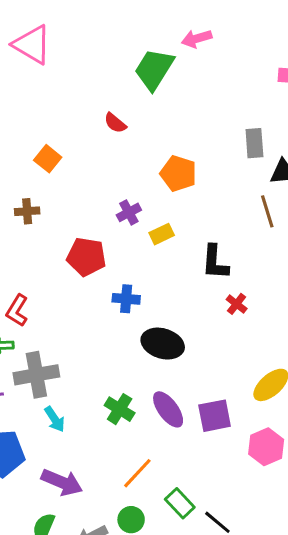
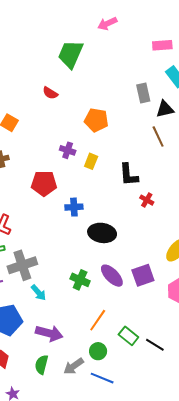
pink arrow: (197, 39) -> (107, 24), moved
purple cross: (129, 212) -> (68, 150), turned -35
yellow rectangle: (162, 234) -> (91, 161), turned -35

